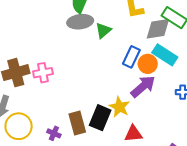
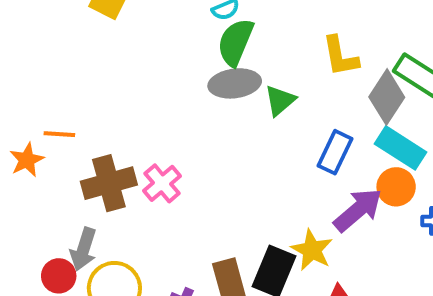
gray diamond: (158, 29) -> (387, 97), turned -48
orange circle: (148, 64) -> (396, 187), moved
pink cross: (43, 73) -> (162, 183), turned -30

